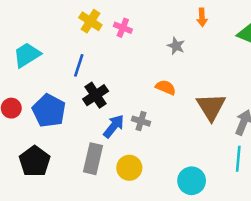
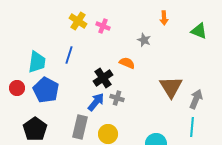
cyan trapezoid: (27, 55) -> (37, 62), moved, turned 130
orange semicircle: (166, 87) -> (127, 63), moved
black cross: (96, 95) -> (103, 78), moved

